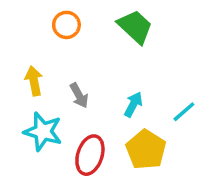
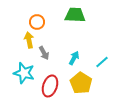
orange circle: (66, 25) -> (37, 22), moved
green trapezoid: (135, 27) -> (75, 15), turned -40
yellow arrow: (34, 81) -> (29, 40), moved

